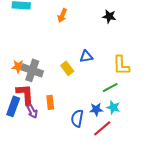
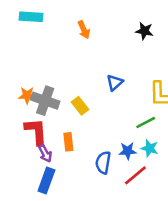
orange arrow: (62, 15) -> (84, 30), turned -48
blue triangle: (86, 56) -> (115, 83), turned -32
yellow rectangle: (67, 68) -> (80, 106), moved
blue rectangle: (13, 106) -> (46, 181), moved

